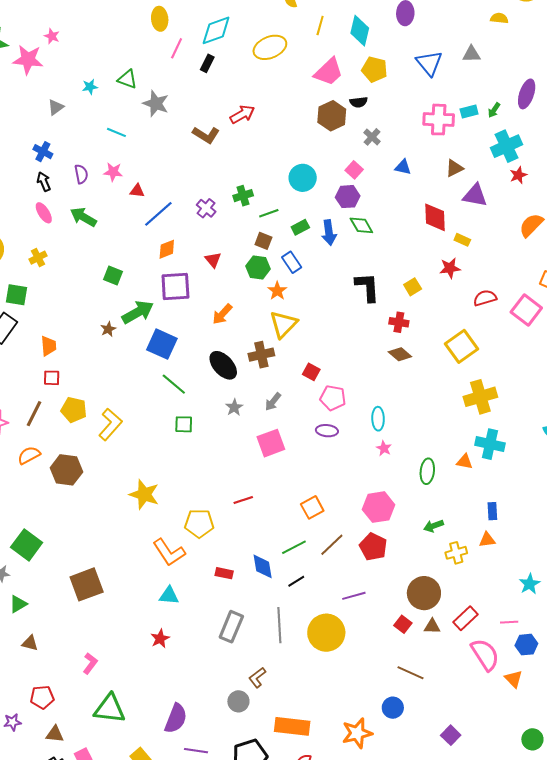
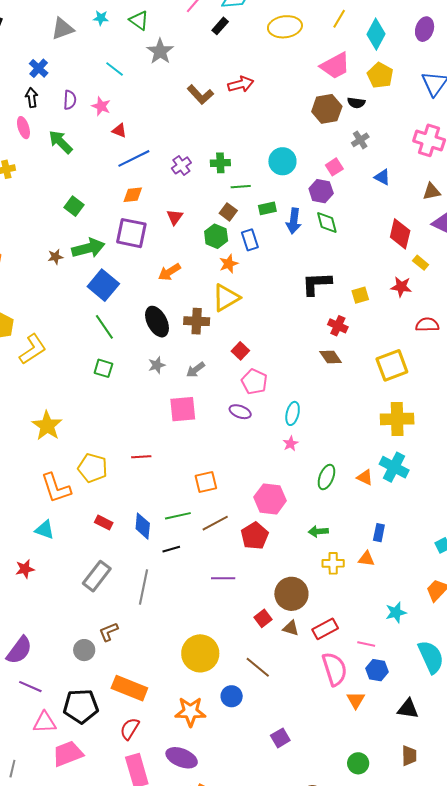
gray triangle: (56, 107) -> (63, 29), size x1.4
black L-shape: (367, 287) -> (317, 284), turned -104
yellow circle: (326, 633) -> (200, 653), moved

